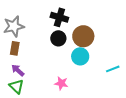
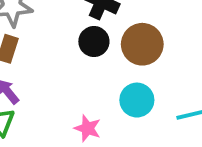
cyan circle: (80, 56) -> (137, 100), moved

